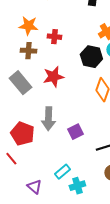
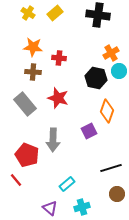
red star: (53, 77) -> (58, 98), turned 30
purple square: (75, 132) -> (89, 131), moved
cyan rectangle: (62, 172) -> (67, 184), moved
purple triangle: (34, 187) -> (50, 208), moved

